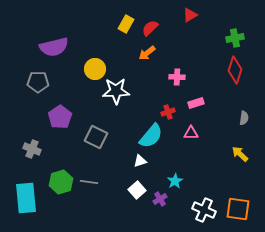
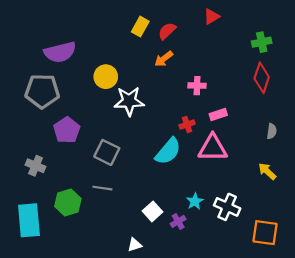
gray pentagon: (38, 82) -> (42, 91), size x1.4
pink triangle: (191, 133) -> (213, 148), size x1.8
white triangle: (140, 161) -> (135, 245), moved
gray line: (89, 182) -> (102, 188), moved
white cross: (204, 210) -> (227, 207), moved

